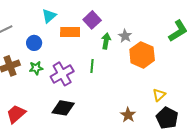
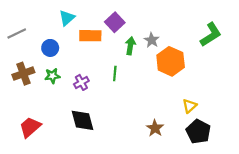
purple cross: (62, 74) -> (81, 82), size x0.6
black diamond: (63, 108) -> (82, 120), turned 65

